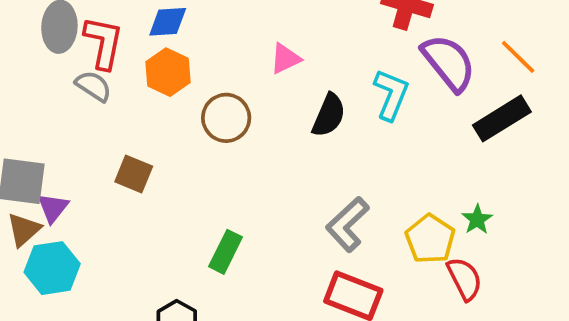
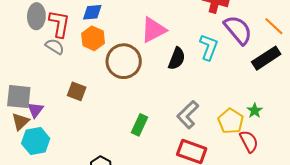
pink triangle: (285, 59) -> (154, 30), size x1.6
brown circle: (226, 118) -> (124, 61), size x1.4
green rectangle: (225, 252) -> (140, 125), moved

